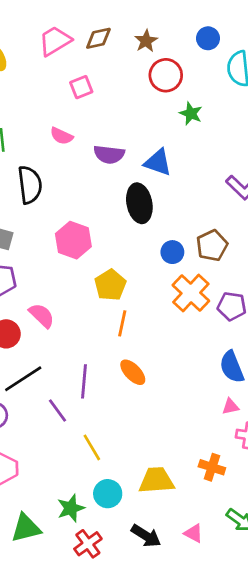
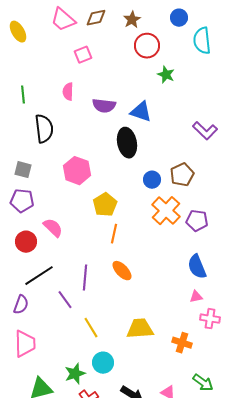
pink trapezoid: (55, 41) -> (63, 20), turned -108
pink semicircle: (62, 136) -> (68, 92), turned 66
yellow trapezoid: (157, 480) -> (140, 329), moved

